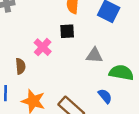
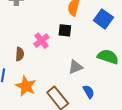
gray triangle: (94, 55) -> (76, 67), moved, turned -35
green semicircle: (121, 73) -> (108, 57), moved

